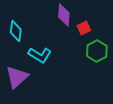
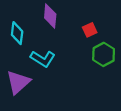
purple diamond: (64, 15) -> (50, 16), moved

